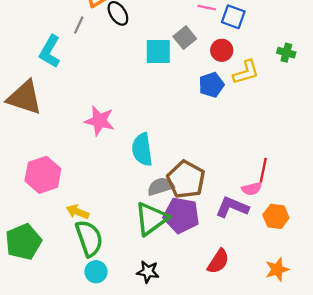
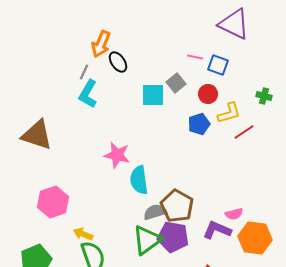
cyan L-shape: (50, 51) -> (88, 94), moved
pink star: (99, 121) -> (117, 155), moved
red line: (263, 170) -> (244, 132), moved, turned 45
orange hexagon: (276, 216) -> (255, 238), size x1.5

